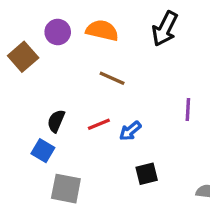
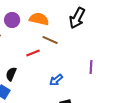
brown line: (112, 78) -> (50, 40), moved
red line: (99, 124) -> (33, 53), moved

